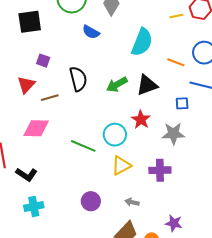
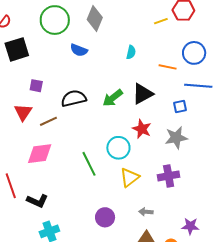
cyan semicircle: (142, 42) -> (131, 52), size x0.5
black semicircle: (78, 79) -> (74, 98), turned -80
green line: (83, 146) -> (89, 164), turned 50

